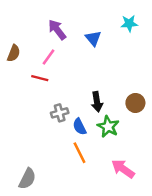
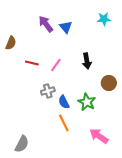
blue triangle: (93, 38) -> (66, 27), moved
pink line: (48, 57) -> (56, 65), moved
black arrow: (97, 102) -> (87, 61), moved

